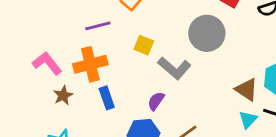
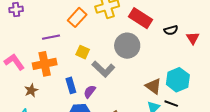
brown star: (63, 95) -> (31, 90), moved
blue rectangle: (107, 98) -> (71, 85), moved

